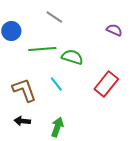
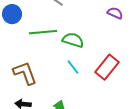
cyan line: (56, 84) -> (73, 67), moved

